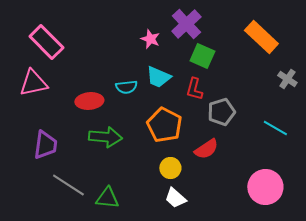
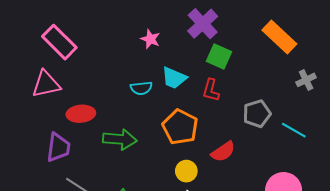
pink star: (150, 39) -> (150, 39), moved
gray cross: (287, 79) -> (306, 80), turned 30
red ellipse: (89, 101) -> (81, 114), moved
gray pentagon: (221, 112) -> (257, 114), moved

